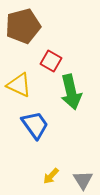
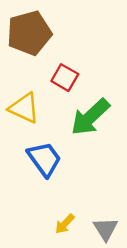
green arrow: (71, 92) -> (90, 117), turned 60

